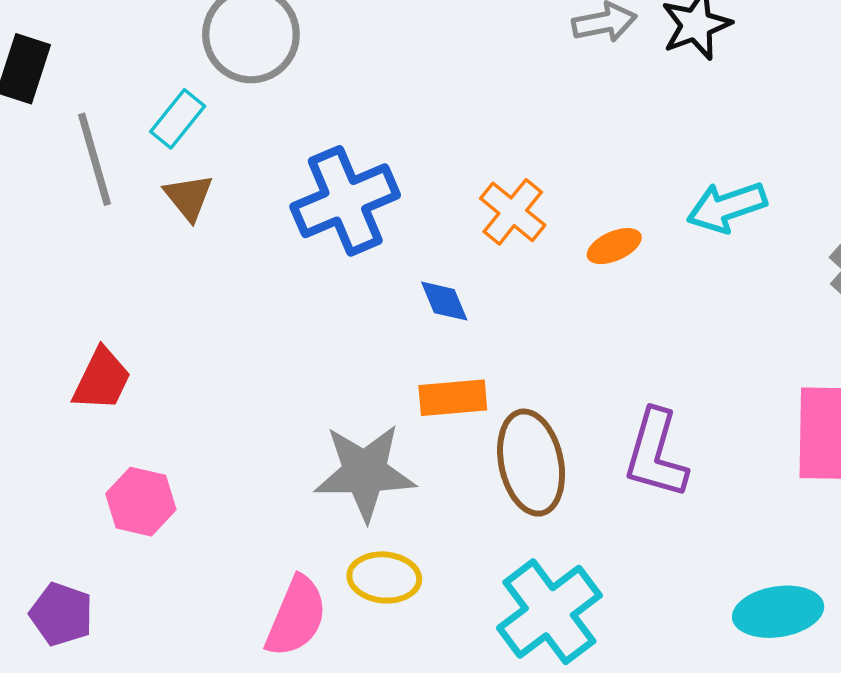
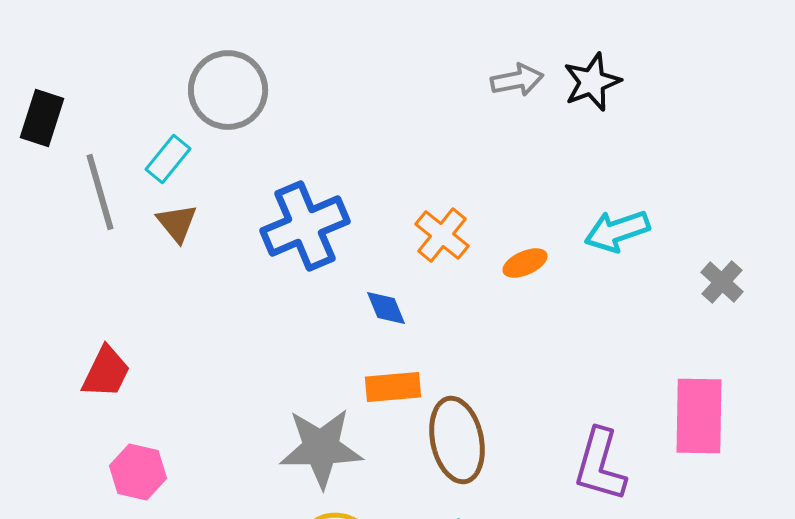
purple L-shape: (656, 454) -> (600, 465), moved

